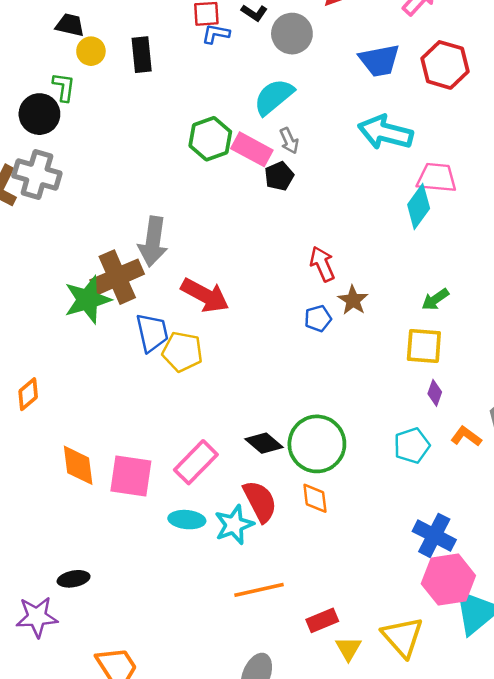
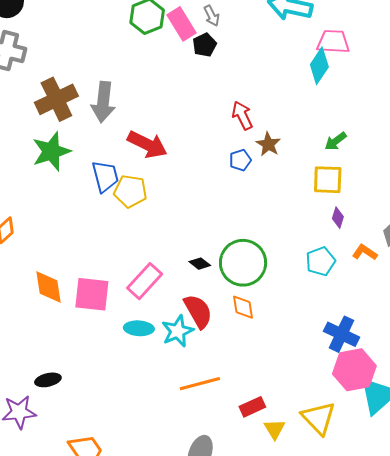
pink rectangle: (252, 149) -> (181, 24), turned 32
brown cross: (117, 277) -> (56, 99), moved
black diamond: (264, 443) -> (200, 264), size x0.7

